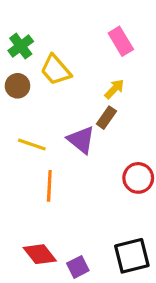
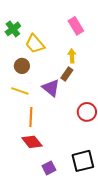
brown circle: (17, 86) -> (22, 66), moved
yellow arrow: (114, 89) -> (72, 56), turned -48
red diamond: (40, 254) -> (32, 142), moved

